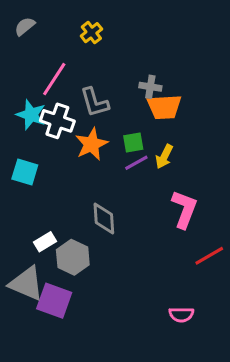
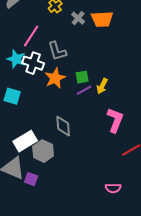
gray cross: (150, 87) -> (78, 18), moved, turned 32
orange trapezoid: (164, 107) -> (102, 19), moved
white rectangle: (45, 242) -> (25, 141), size x1.6
purple square: (54, 301) -> (31, 179), size x0.6

